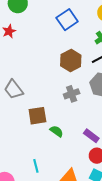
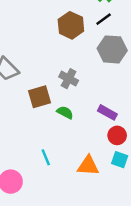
gray cross: (72, 94) -> (69, 79), moved, turned -35

